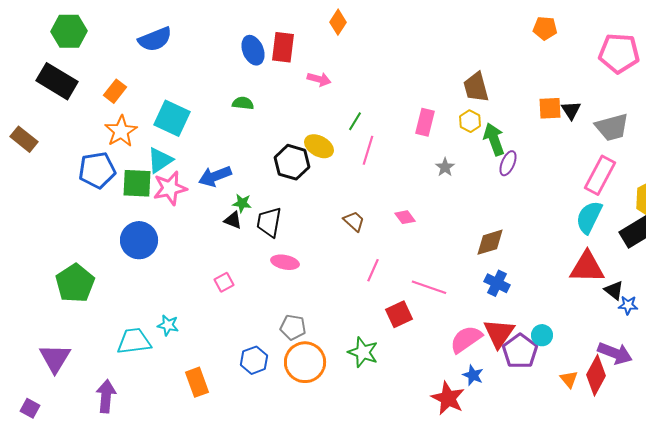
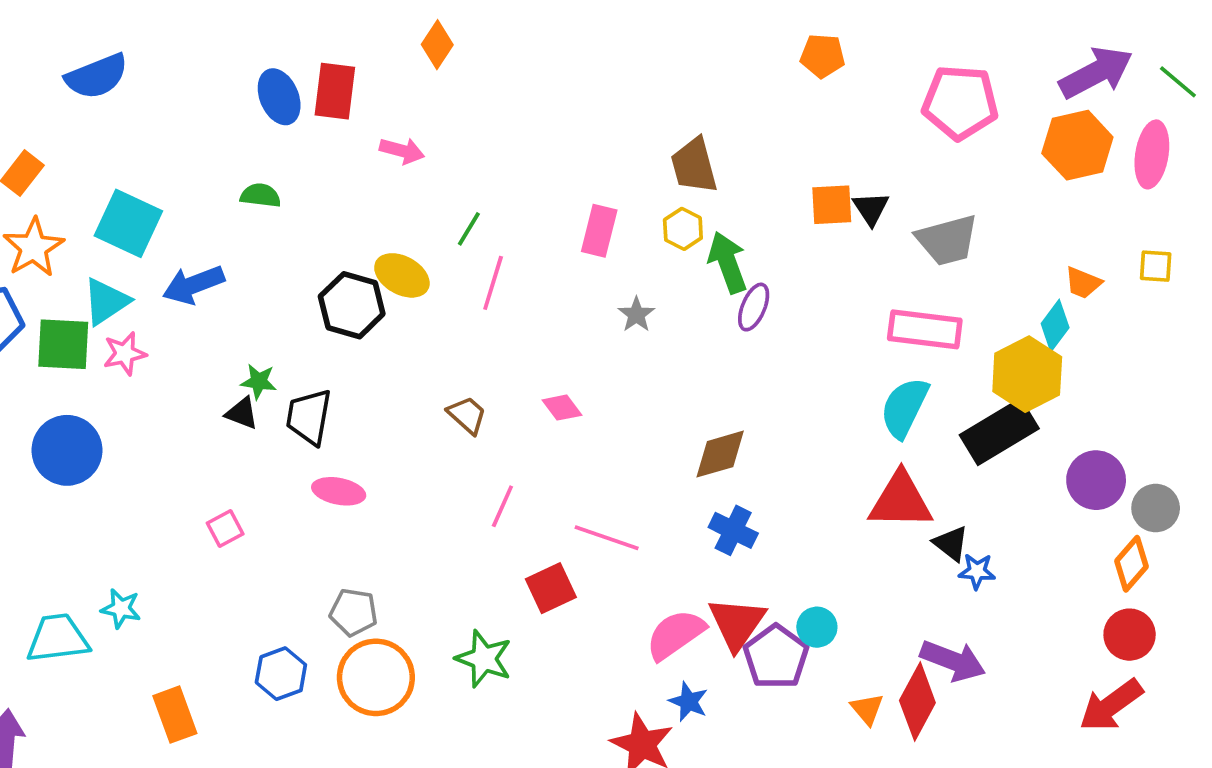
pink rectangle: (600, 175) -> (925, 329), turned 69
blue arrow: (215, 176) -> (194, 285), moved
pink star: (170, 188) -> (125, 354), size x0.7

